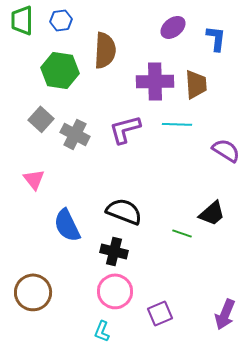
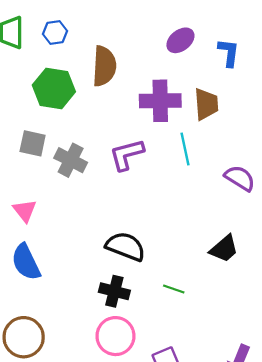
gray square: (41, 119) -> (33, 143), turned -30
cyan line: (177, 124) -> (185, 149), turned 76
blue semicircle: (67, 225) -> (26, 262), moved
green line: (182, 233) -> (174, 289), moved

